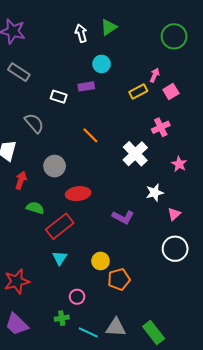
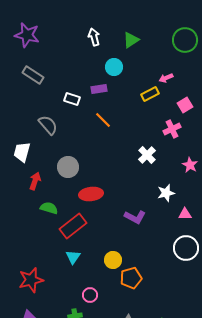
green triangle: (109, 27) -> (131, 40), moved
pink arrow: (155, 75) -> (166, 78), turned -136
pink square: (171, 92) -> (185, 105), moved
orange line: (90, 135) -> (103, 120), moved
white cross: (135, 154) -> (147, 155), size x0.7
pink triangle: (174, 214) -> (185, 214), turned 40

